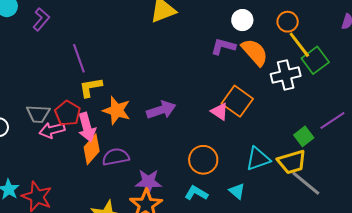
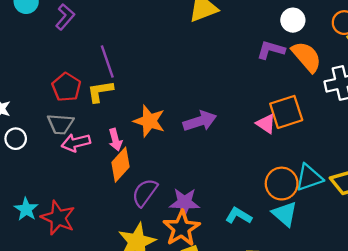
yellow L-shape: (91, 87) -> (100, 91), moved
orange square: (237, 101) -> (286, 112), turned 36
red pentagon: (68, 113) -> (66, 87), moved
pink arrow: (87, 127) -> (115, 140), size x0.7
purple semicircle: (116, 157) -> (145, 193), moved, turned -44
orange circle: (203, 160) -> (282, 184), moved
cyan triangle: (237, 191) -> (285, 214), size x1.4

